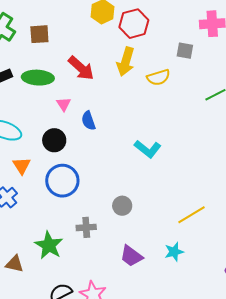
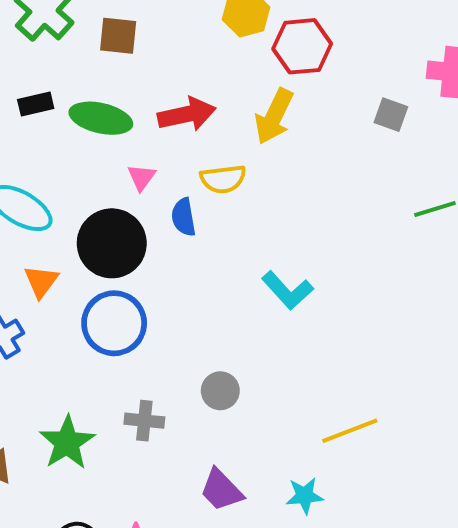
red arrow: (81, 68) -> (187, 114), turned -64
yellow semicircle: (158, 77) -> (223, 179), moved
black circle: (54, 140) -> (112, 243), size x1.5

